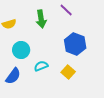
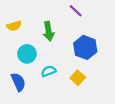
green arrow: (41, 19) -> (49, 31), moved
blue semicircle: (13, 76) -> (18, 82), turned -60

